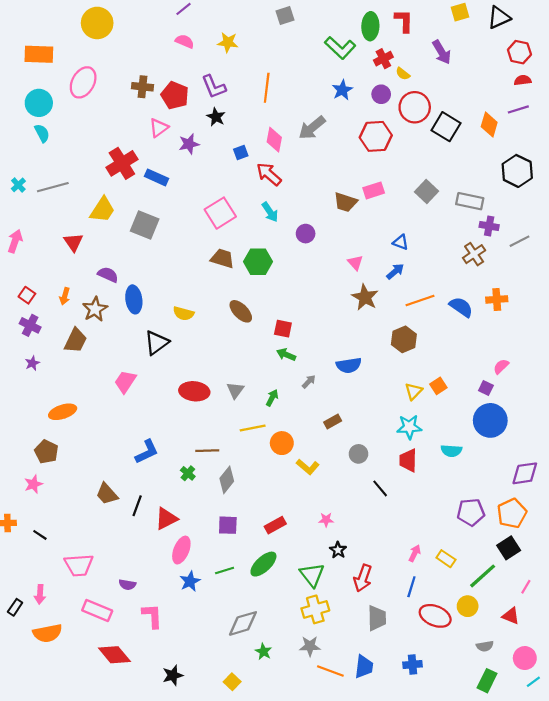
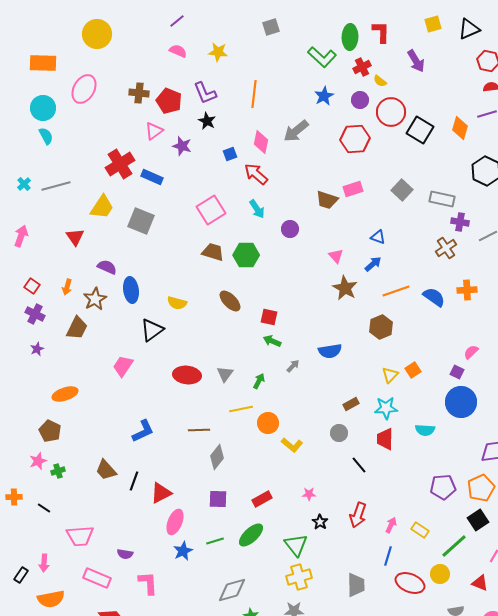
purple star: (189, 144) -> (182, 146), turned 30
brown rectangle: (333, 421) -> (351, 404), moved
green cross: (188, 473) -> (58, 471), moved, turned 32
red arrow: (363, 578) -> (358, 515), moved

